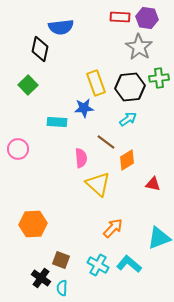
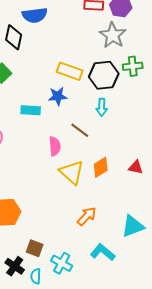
yellow rectangle: (96, 83) -> (70, 71), turned -50
cyan arrow: (128, 119) -> (102, 107), turned 126
orange diamond: (127, 160) -> (101, 167), moved
red triangle: (153, 184) -> (136, 167), moved
cyan cross: (98, 265) -> (62, 263), moved

